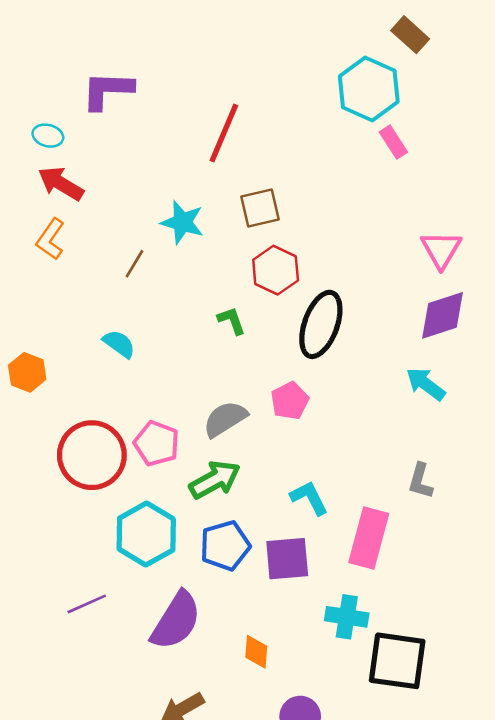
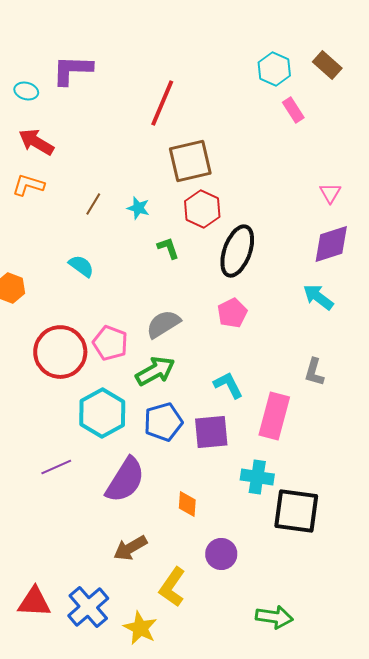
brown rectangle: (410, 35) -> (327, 65), moved
cyan hexagon: (369, 89) -> (274, 69), size x0.7
cyan ellipse: (48, 136) -> (26, 91), moved
brown square: (260, 208) -> (190, 161), size x1.4
cyan star: (182, 222) -> (138, 208), moved, size x0.7
orange L-shape: (50, 239) -> (28, 185), turned 72
pink triangle: (441, 249) -> (330, 193), size x0.7
pink pentagon: (290, 401) -> (232, 313), moved

